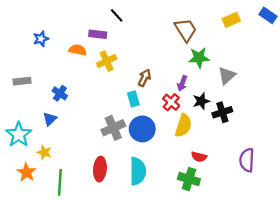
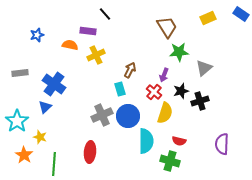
blue cross: (60, 93) -> (54, 84), size x1.6
cyan semicircle: (138, 171) -> (146, 141), moved

